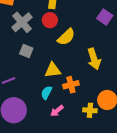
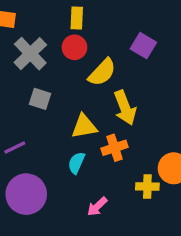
purple square: (105, 17) -> (143, 46), moved
yellow arrow: (94, 59) -> (125, 108), moved
pink arrow: (57, 111) -> (97, 207), moved

